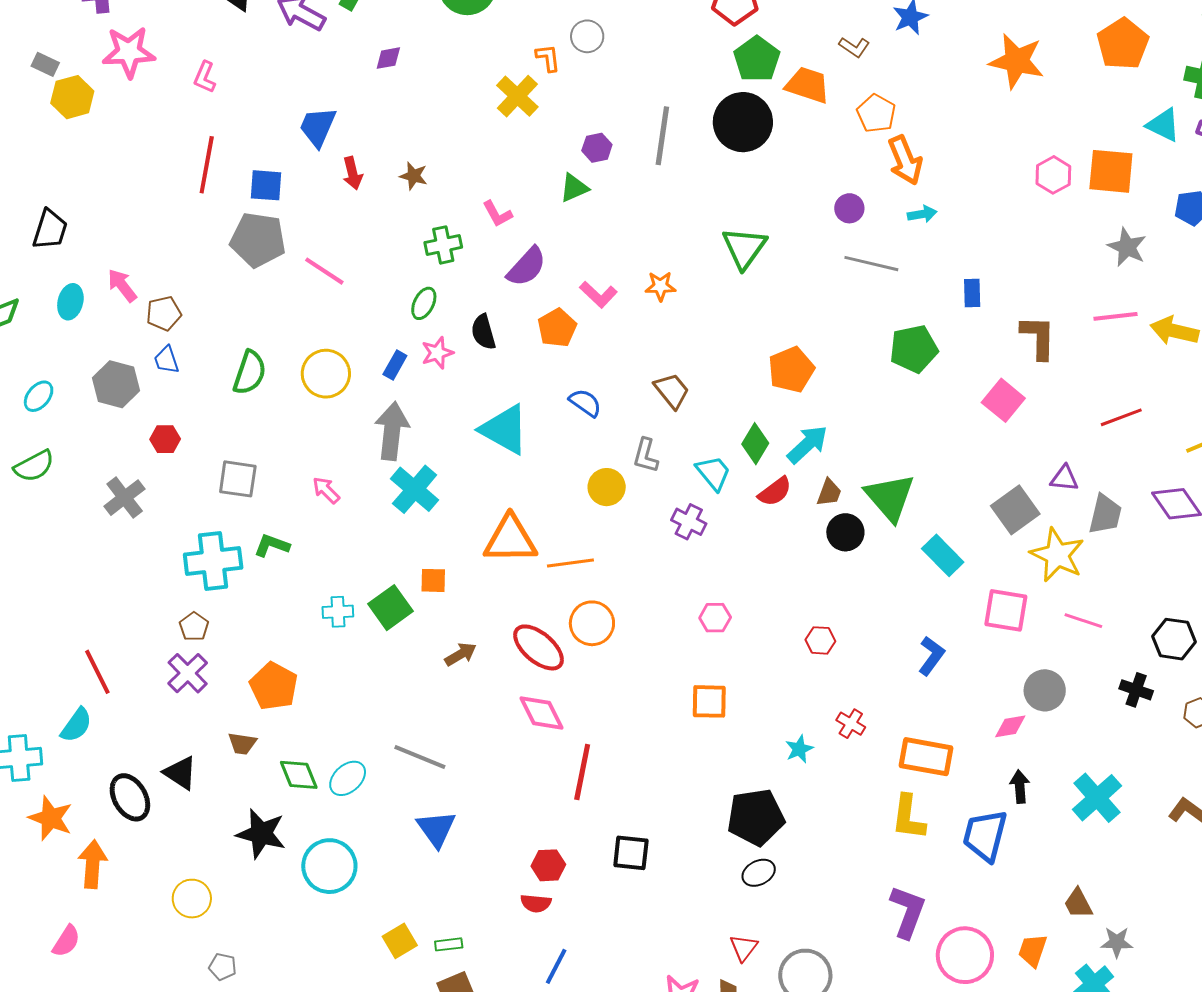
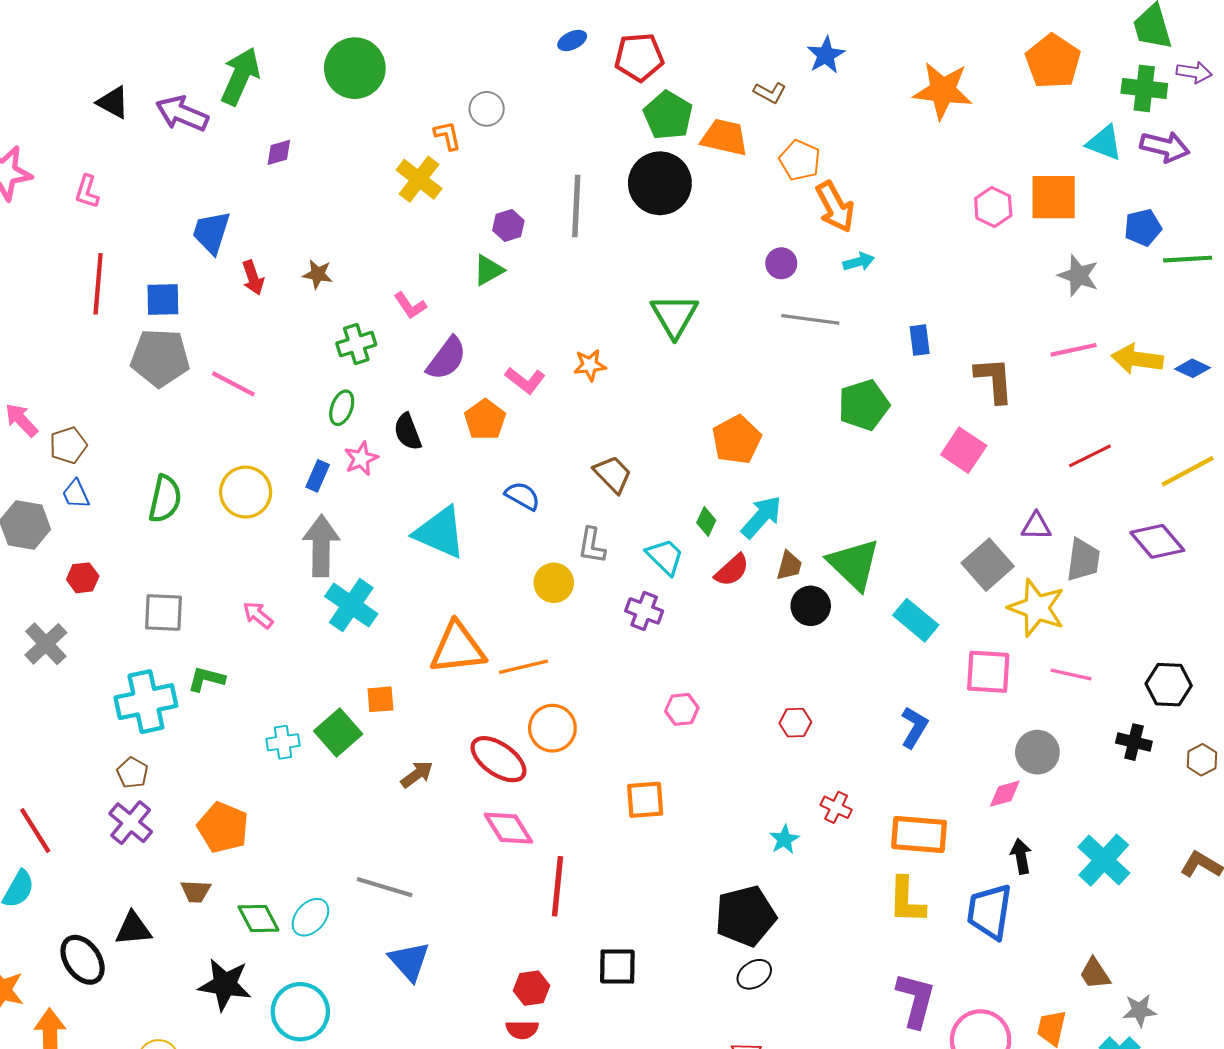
green diamond: (755, 444) -> (706, 522), size x0.7
orange square: (709, 701) -> (645, 800), moved
black triangle: (180, 773) -> (133, 929), turned -33

